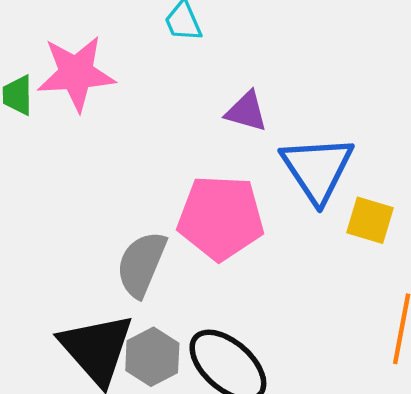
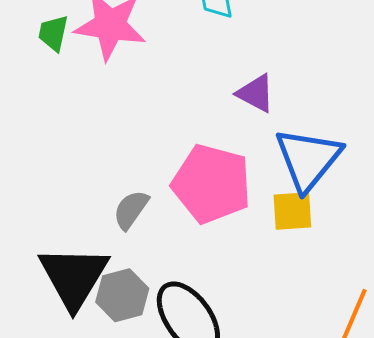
yellow square: (370, 220) -> (292, 211), moved, turned -33
gray semicircle: (141, 264) -> (131, 210), size x0.7

